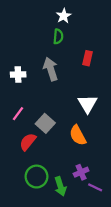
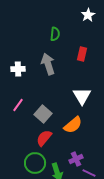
white star: (64, 16) -> (88, 15), moved
orange semicircle: (78, 135) -> (73, 125), turned -102
red semicircle: (28, 142) -> (44, 138), moved

